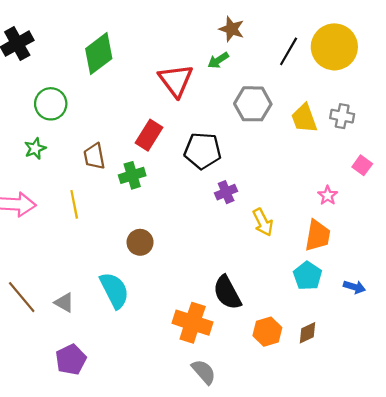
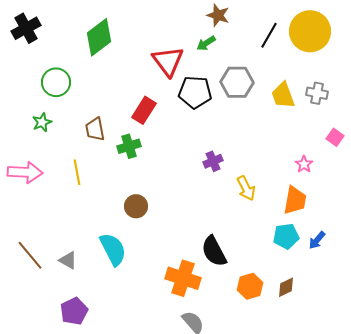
black pentagon: (203, 151) -> (195, 92), moved
cyan pentagon: (308, 276) -> (286, 236), turned 30
blue arrow: (354, 287) -> (317, 240), moved, turned 114

